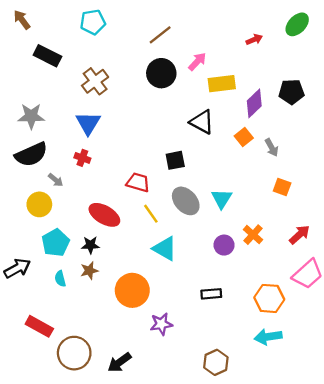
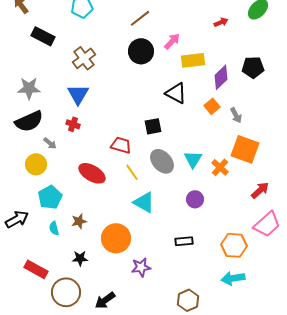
orange square: (282, 187) -> (245, 149), size x1.8
orange cross: (253, 235) -> (220, 167), moved
black star: (90, 245) -> (80, 258), moved

